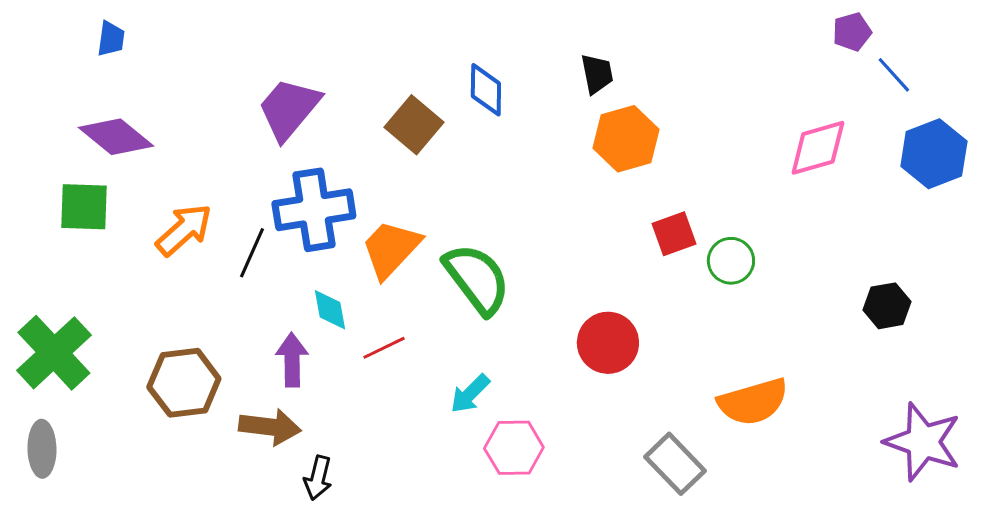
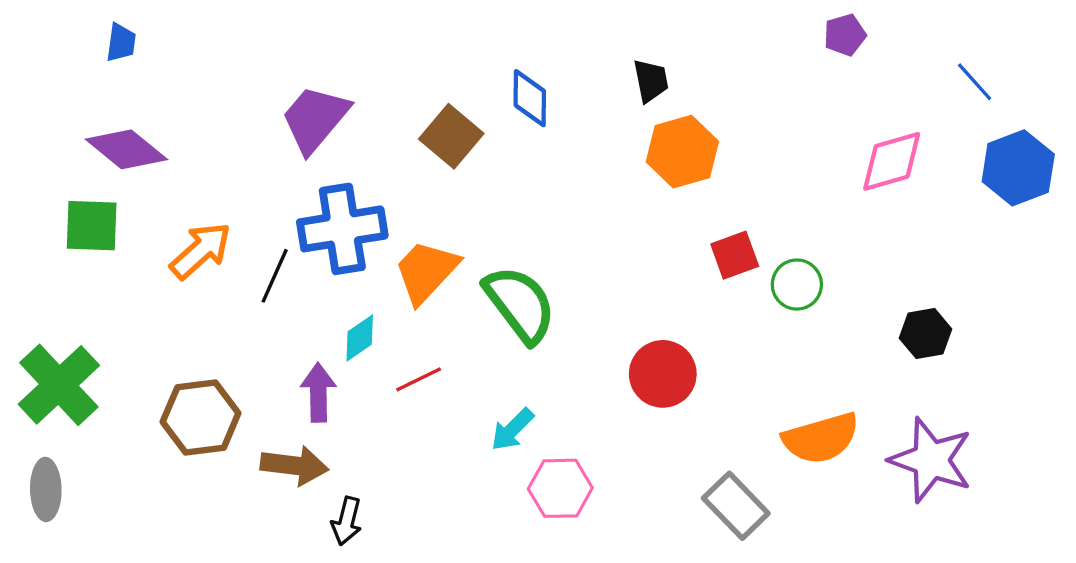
purple pentagon: (852, 32) -> (845, 35), moved
black hexagon: (887, 306) -> (925, 334), moved
cyan diamond: (330, 310) -> (360, 338), turned 66
purple star: (923, 442) -> (931, 460), moved

